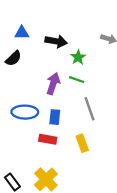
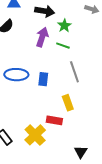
purple arrow: (53, 84) -> (42, 37), moved
red rectangle: (48, 139) -> (54, 120), moved

